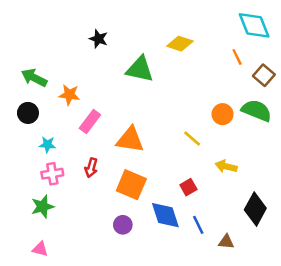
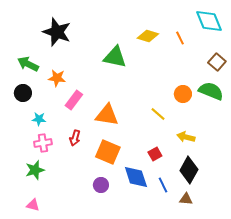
black star: (98, 39) -> (57, 32), moved, size x1.8
orange line: (237, 57) -> (180, 38), moved
black diamond: (255, 209) -> (189, 170), moved

